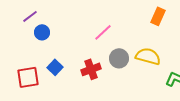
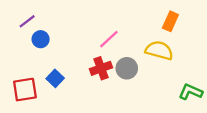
yellow semicircle: (148, 56) -> (159, 50), moved
red cross: (91, 69) -> (101, 68), moved

